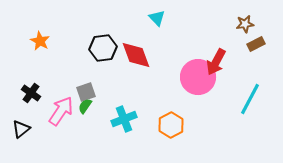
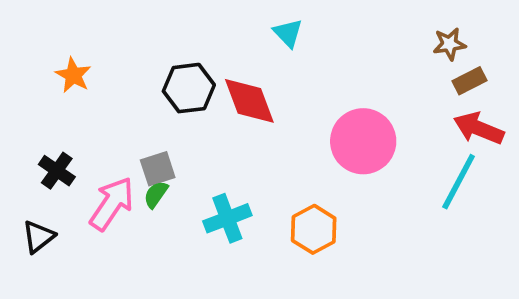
red arrow: (216, 62) -> (479, 128), moved, turned 84

